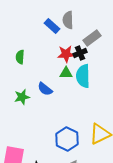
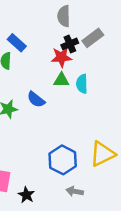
blue rectangle: (52, 26) -> (17, 43), moved
black cross: (80, 53) -> (70, 44), moved
cyan semicircle: (83, 76) -> (82, 84), size x0.7

